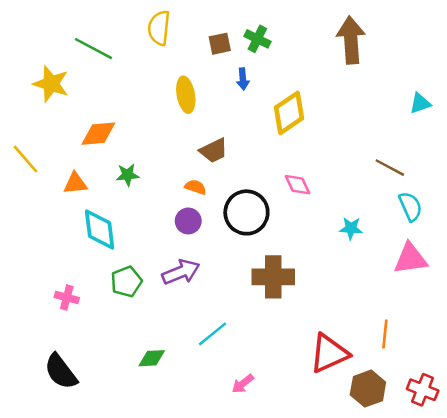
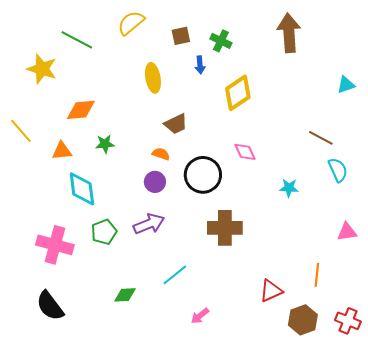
yellow semicircle: (159, 28) -> (131, 23), turned 44
green cross: (257, 39) -> (221, 41), moved
pink triangle: (410, 259) -> (347, 232), moved, size x0.7
pink cross: (67, 297) -> (55, 245), size x1.8
red triangle: (329, 353) -> (271, 291), size x0.7

